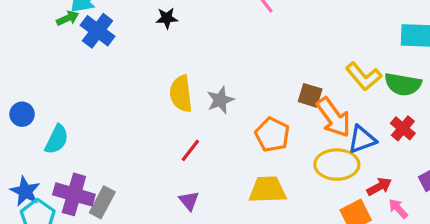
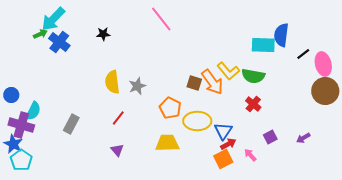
orange arrow: (334, 117) -> (212, 82), moved
blue triangle: (362, 139) -> (223, 131), moved, turned -36
yellow ellipse: (337, 165) -> (197, 121), moved
red arrow: (379, 187) -> (228, 144), moved
purple cross: (74, 194) -> (21, 125), moved
gray rectangle: (102, 202) -> (71, 124), moved

